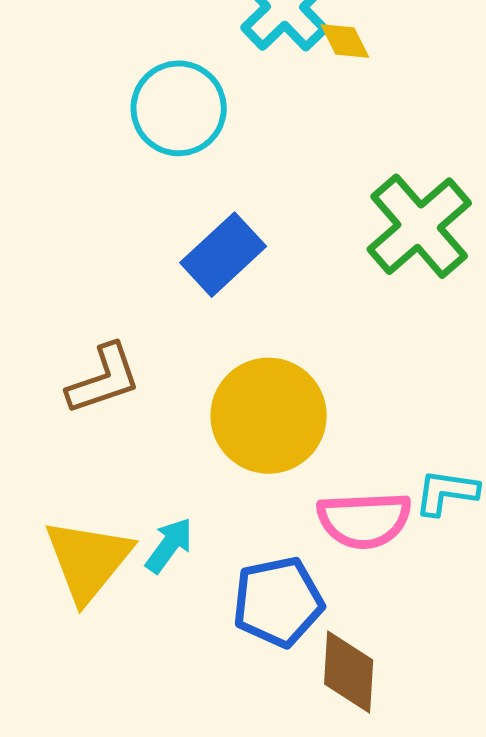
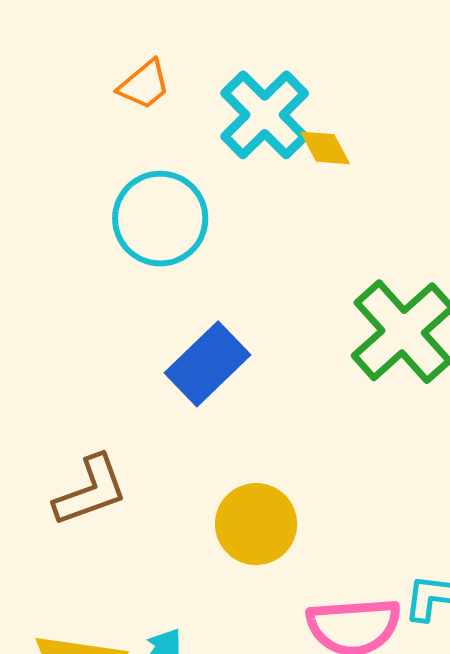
yellow circle: (269, 416) -> (256, 524), size x0.7

